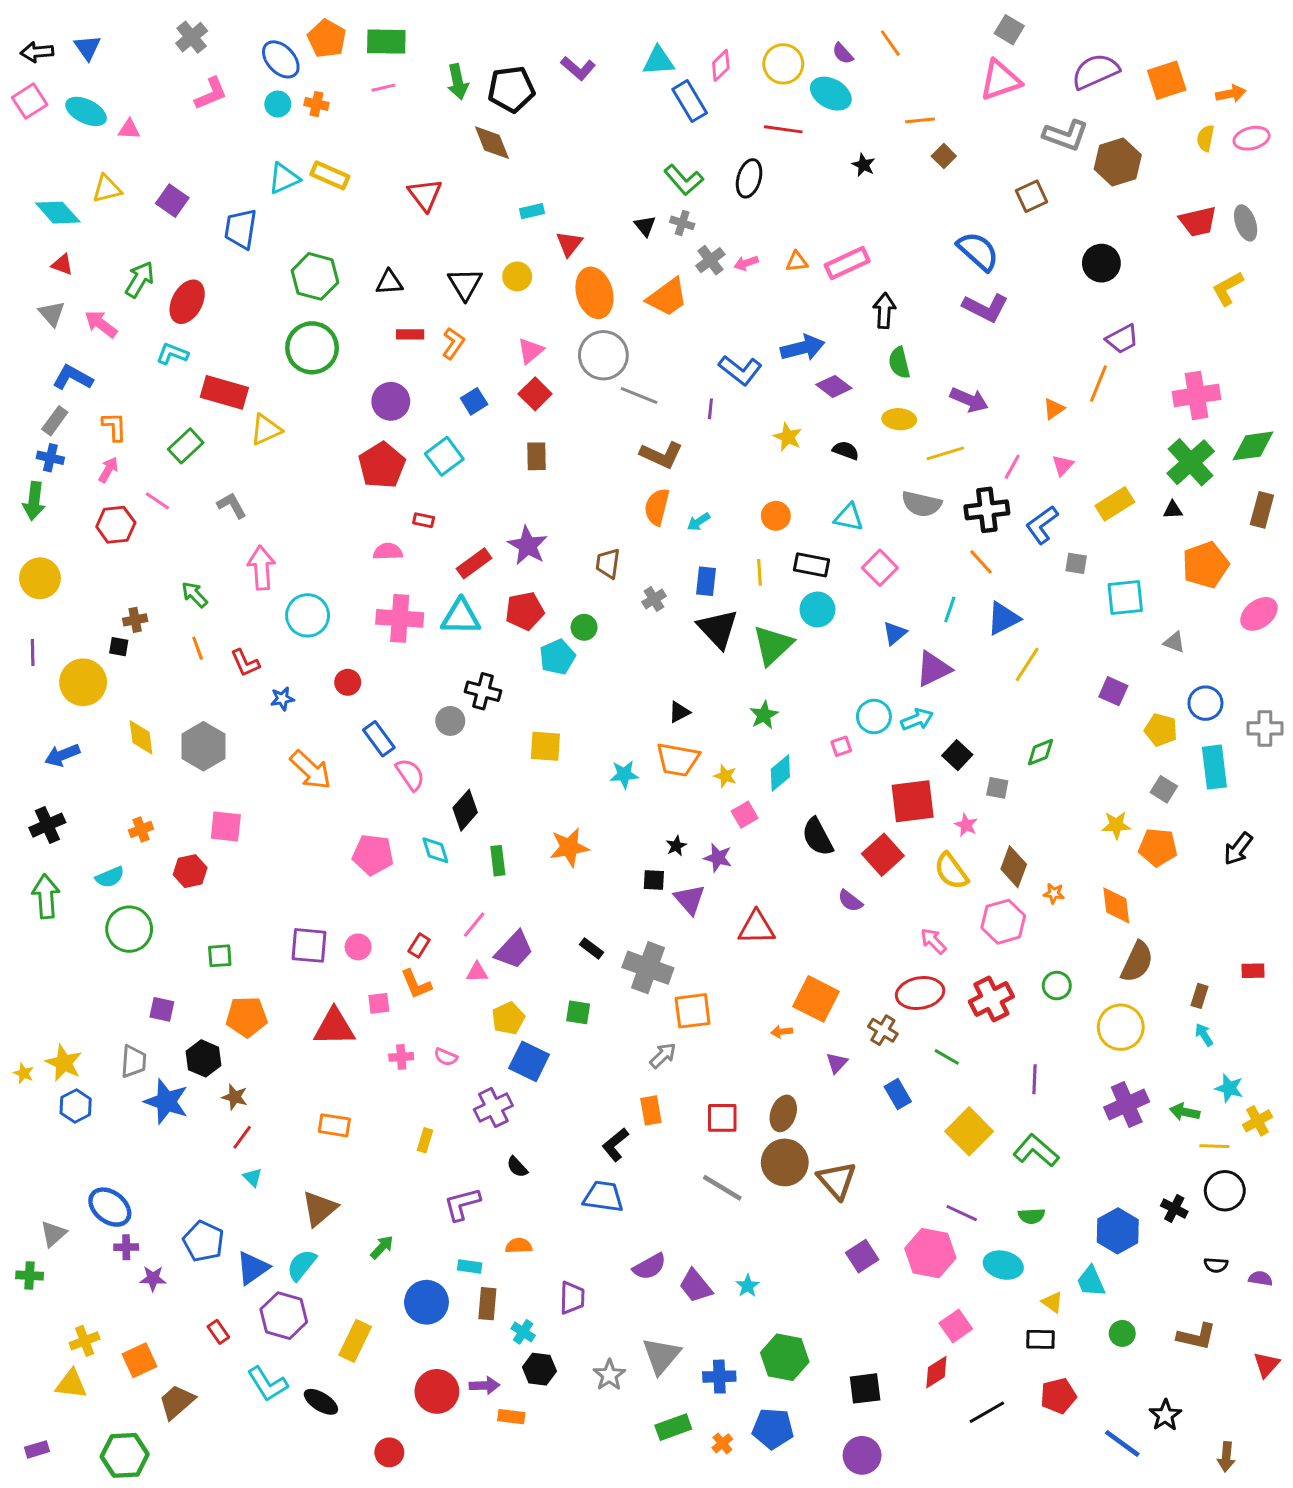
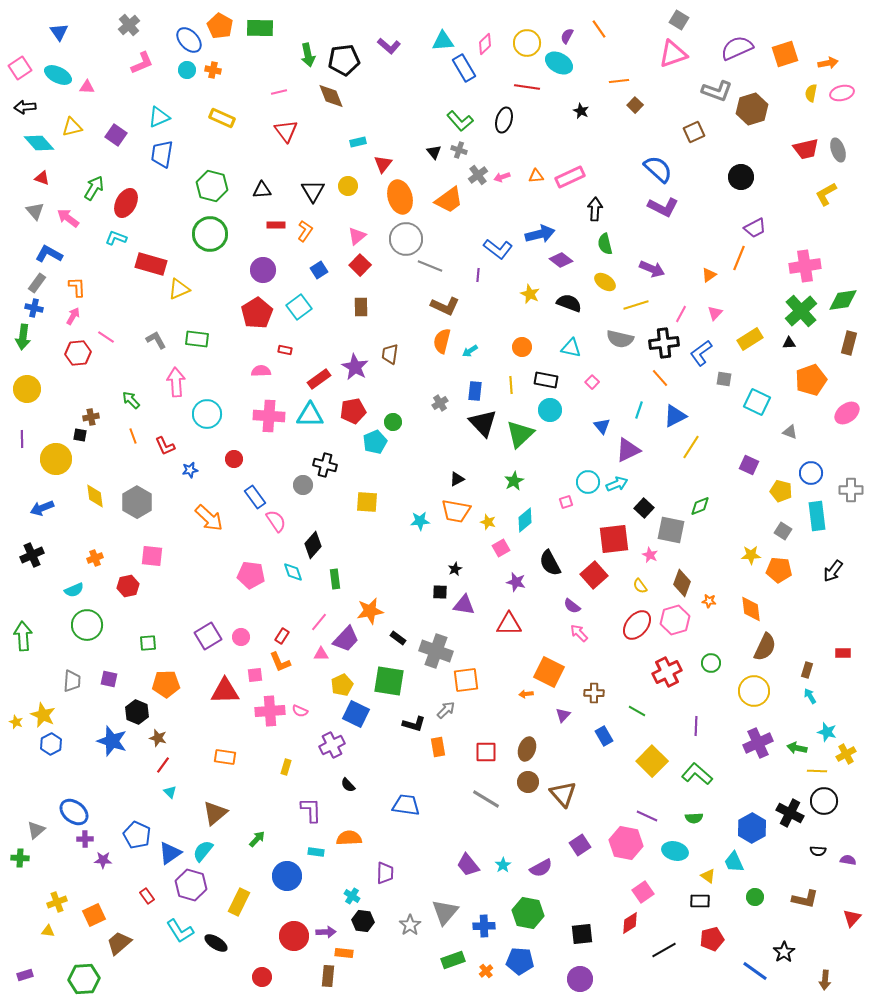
black arrow: (37, 52) -> (25, 107), moved
purple semicircle: (843, 53) -> (567, 36), turned 70
pink line: (383, 88) -> (279, 92), moved
cyan triangle: (284, 178) -> (159, 117), moved
yellow ellipse: (899, 419) -> (605, 282), turned 30
green rectangle: (186, 446) -> (197, 339), moved, turned 50
black semicircle: (846, 450) -> (569, 303), size x1.4
brown trapezoid: (608, 563) -> (390, 354), moved
pink square: (880, 568) -> (592, 382), size x0.6
cyan square: (1125, 598) -> (757, 402), turned 32
blue triangle: (895, 633) -> (602, 426), turned -30
gray square: (997, 788) -> (671, 530), size x1.8
orange star: (569, 847) -> (370, 611), moved
purple star: (718, 858) -> (516, 582), moved
yellow semicircle: (951, 871) -> (640, 586), size x0.6
green arrow: (46, 896) -> (23, 636), moved
purple triangle: (690, 899) -> (464, 605), turned -40
pink arrow: (933, 941) -> (579, 633), moved
purple square: (309, 945) -> (208, 636), turned -36
red ellipse: (920, 993) -> (637, 625), moved, turned -40
green square: (578, 1012) -> (389, 681), size x1.8
brown cross: (883, 1030) -> (594, 693), turned -30
pink cross: (401, 1057) -> (270, 711), size x1.8
gray trapezoid: (134, 1061) -> (72, 681), moved
black L-shape: (615, 1145) -> (414, 724), moved, turned -125
brown circle: (785, 1162) -> (528, 782), size x0.7
purple L-shape: (462, 1204) -> (311, 810), turned 104
black cross: (1174, 1209) -> (790, 813), size x1.5
orange semicircle: (519, 1246) -> (349, 838), size x1.4
purple semicircle: (649, 1267) -> (541, 868), moved
brown rectangle: (487, 1304) -> (328, 976), moved
yellow triangle: (71, 1384) -> (48, 931), size x0.6

